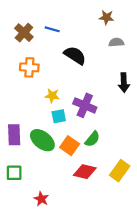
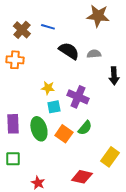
brown star: (107, 17) -> (98, 16), size x1.6
gray semicircle: (116, 42) -> (94, 54), moved
orange cross: (29, 67) -> (15, 60), moved
green ellipse: (42, 140) -> (39, 129), turned 35
red diamond: (85, 172) -> (82, 177), moved

